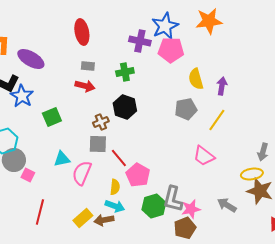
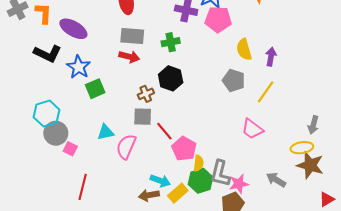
gray rectangle: (88, 66) -> (132, 36), size x1.6
blue star: (22, 96) -> (79, 67), moved
gray pentagon: (186, 109) -> (234, 80), turned 30
yellow semicircle: (115, 187) -> (199, 163), moved
yellow rectangle: (83, 218) -> (178, 193), moved

